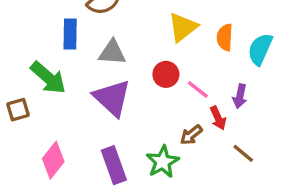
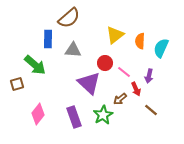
purple triangle: (112, 98) -> (89, 83), moved

